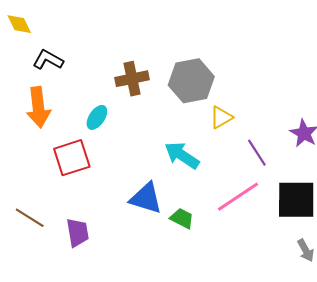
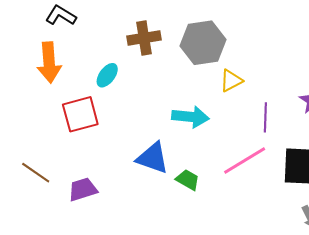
purple line: (257, 153) -> (265, 117), turned 32
cyan arrow: (182, 155) -> (190, 117), turned 150
purple trapezoid: (78, 232) -> (83, 189), turned -100

